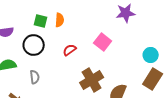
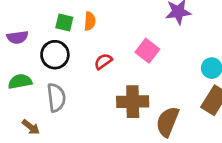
gray semicircle: (35, 77) -> (56, 98), size x1.5
brown cross: (92, 80) -> (133, 102), turned 30

